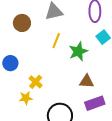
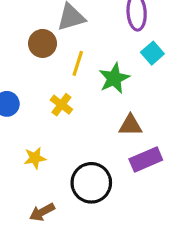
brown circle: (22, 23) -> (43, 43), moved
yellow cross: (36, 82) -> (61, 105), moved

